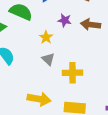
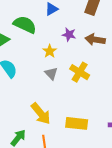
yellow cross: (73, 73) -> (80, 72), moved, turned 30
yellow arrow: (39, 99) -> (41, 114), turned 40

